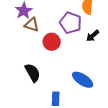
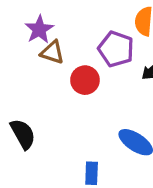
black semicircle: (33, 73) -> (23, 134), moved

